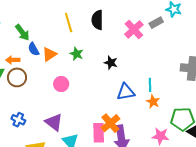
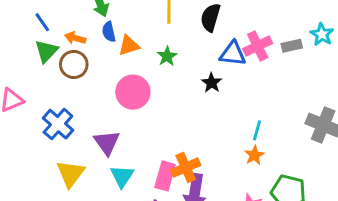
pink circle: (61, 84) -> (133, 92), size x1.5
blue triangle: (126, 92) -> (233, 54), moved
blue cross: (18, 120) -> (58, 124), size x1.5

